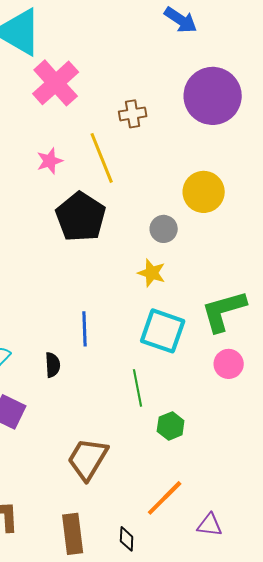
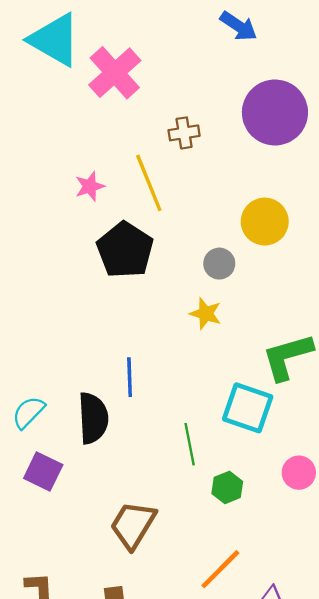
pink cross: (56, 83) -> (115, 73), moved
cyan square: (163, 331) -> (248, 408), moved
pink circle: (229, 364) -> (299, 473), moved
black semicircle: (53, 365) -> (93, 418), size x1.8

